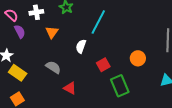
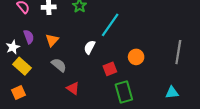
purple semicircle: (20, 32) -> (29, 37), moved
orange triangle: (52, 32) -> (52, 40), moved
orange circle: (138, 58) -> (136, 57), moved

